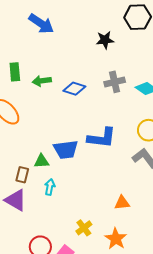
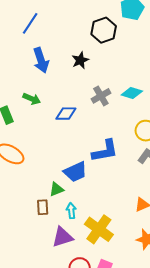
blue arrow: (41, 24) -> (41, 60), moved, turned 55
green arrow: (42, 81) -> (32, 99), moved, turned -132
purple triangle: (16, 200) -> (63, 237), moved, turned -30
yellow cross: (84, 228) -> (99, 229), moved, size x1.8

